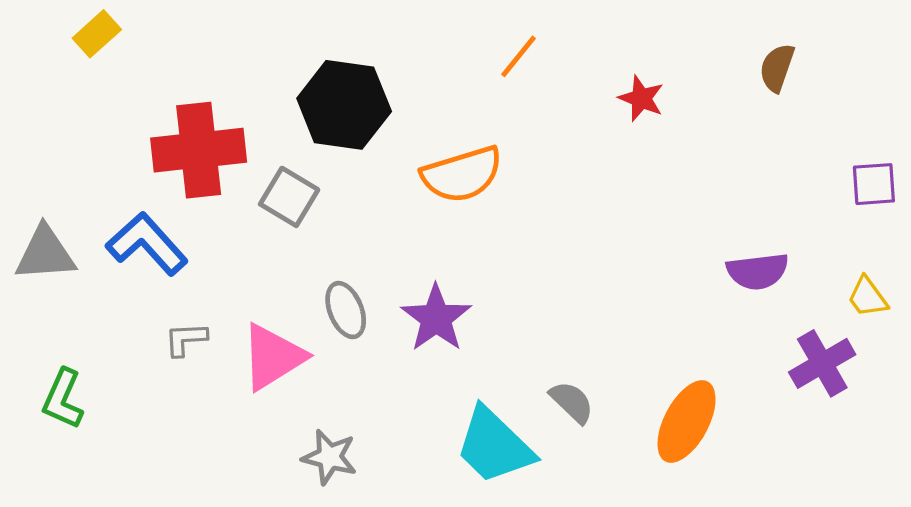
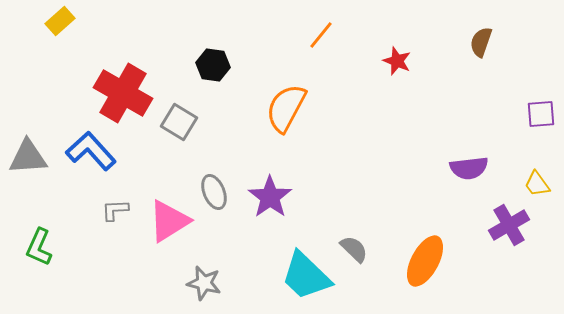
black hexagon: (344, 105) -> (213, 65), size x0.6
red cross: (199, 150) -> (123, 93), turned 36
orange semicircle: (462, 174) -> (286, 108), turned 135

